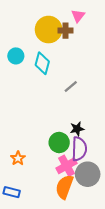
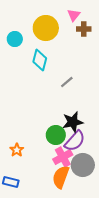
brown cross: (65, 31) -> (84, 29), moved
cyan circle: (16, 56) -> (15, 39), moved
black star: (77, 129) -> (73, 122), size x1.5
purple semicircle: (79, 149) -> (75, 141), turned 40

